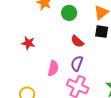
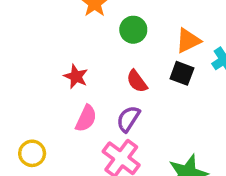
red star: (28, 43) -> (76, 77), moved

